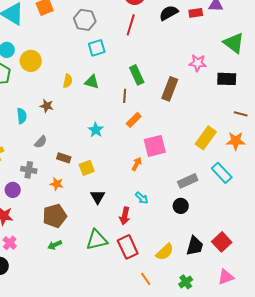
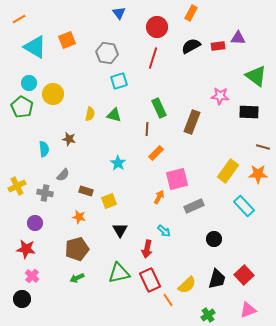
gray cross: (29, 170) -> (45, 193), moved
gray rectangle: (188, 181) -> (194, 206), moved
black circle: (181, 206) -> (214, 239), moved
orange line: (146, 279) -> (168, 300), moved

